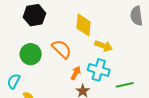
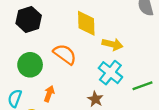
cyan cross: (99, 70) -> (110, 73), turned 30
orange arrow: (76, 73) -> (49, 94), moved

